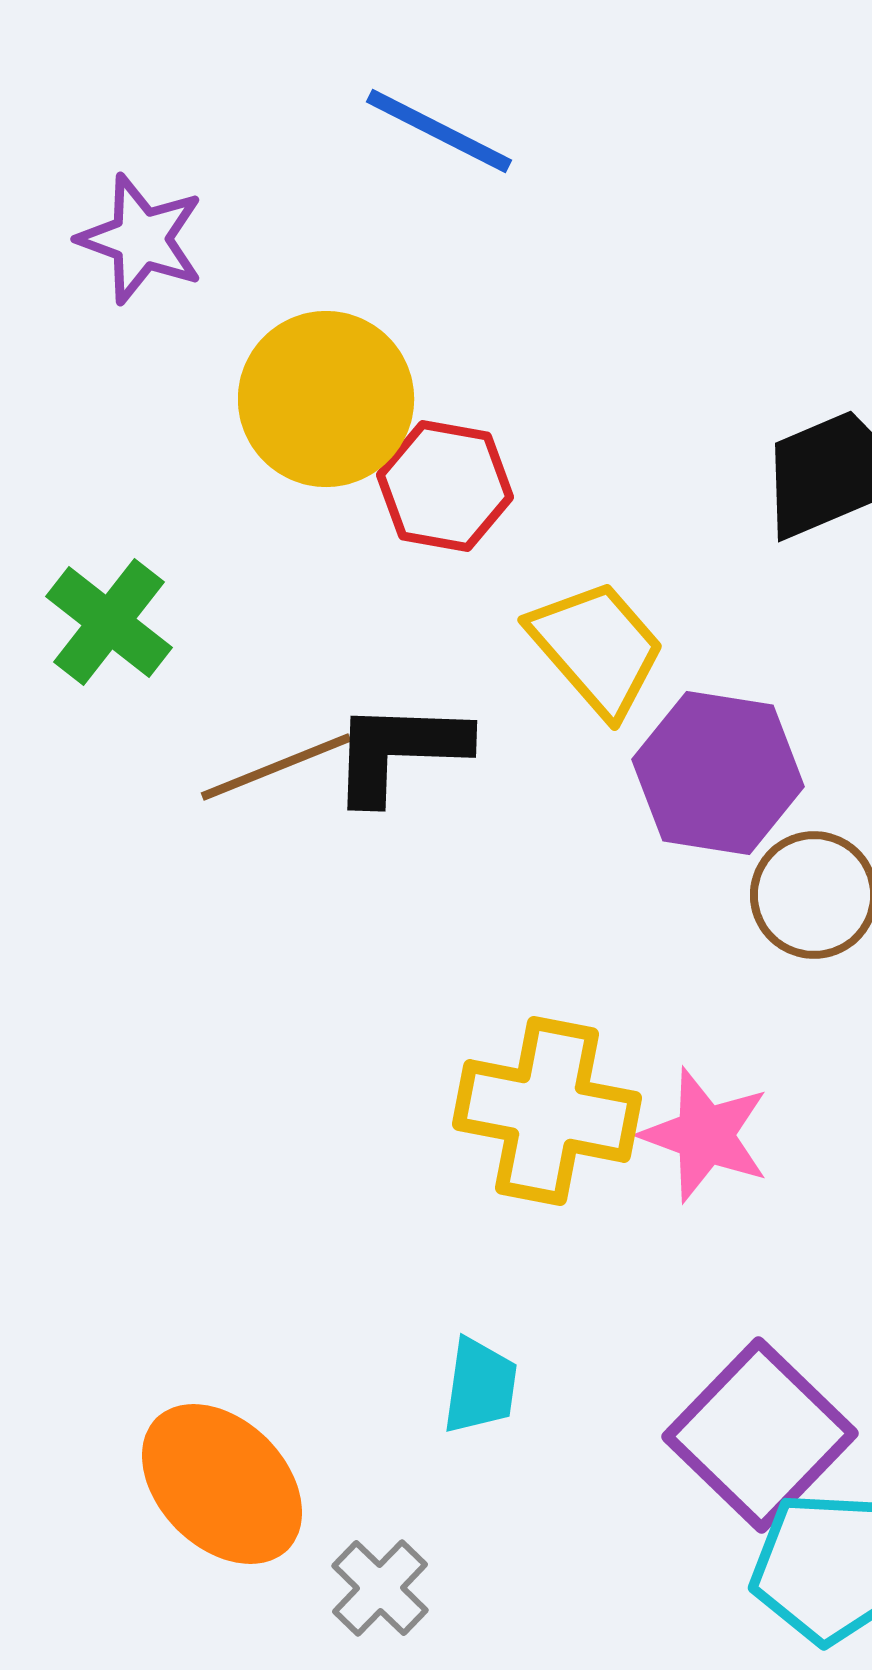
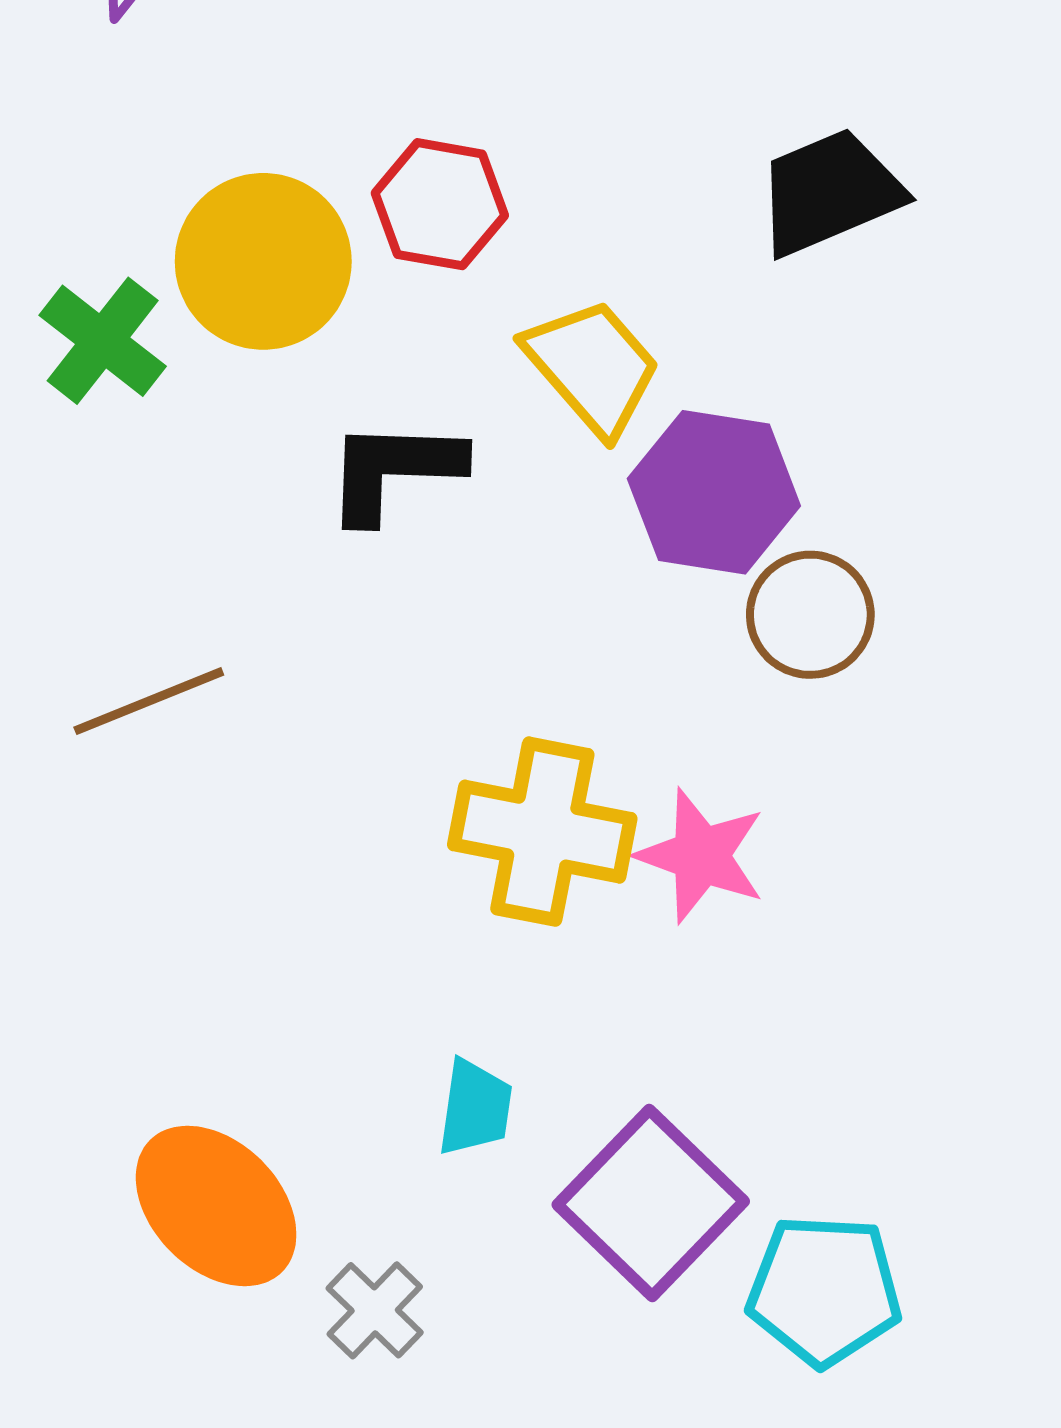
yellow circle: (326, 399) -> (263, 261), moved
brown line: (276, 767) -> (149, 701), moved
purple square: (760, 1435) -> (651, 1203), moved

